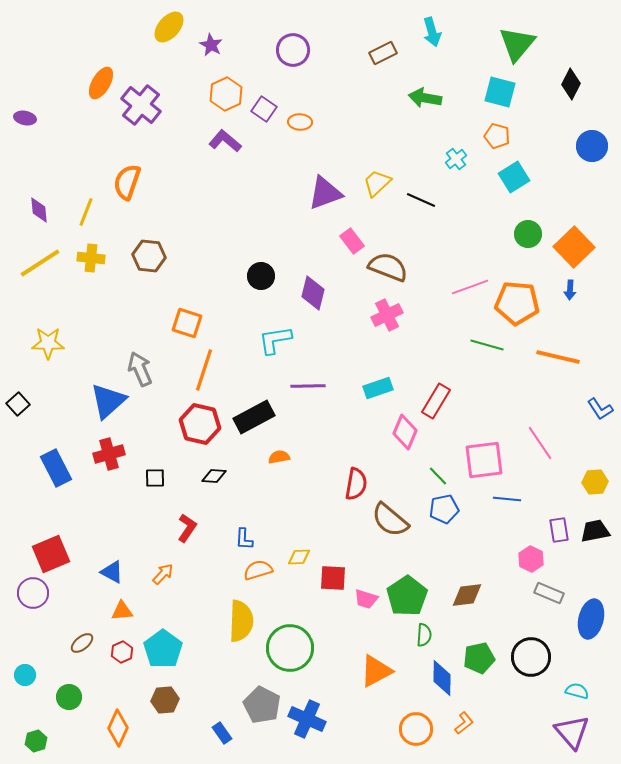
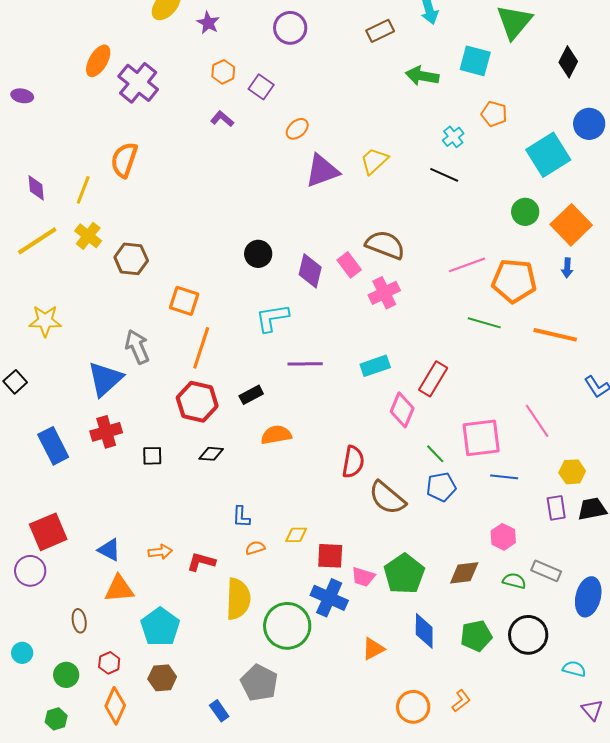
cyan square: (500, 92) -> (475, 61), moved
orange hexagon: (226, 94) -> (223, 72), size x0.7
orange ellipse: (300, 122) -> (297, 129), moved, turned -45
purple L-shape: (225, 141) -> (222, 119), size x0.7
cyan square: (514, 177) -> (548, 155), moved, size x1.4
black line: (421, 200) -> (444, 175), moved
pink rectangle: (352, 241) -> (349, 265), moved
brown hexagon: (149, 256) -> (131, 259), moved
yellow cross: (91, 258) -> (88, 236), turned 32
black rectangle: (254, 417) -> (251, 395), size x0.6
orange semicircle: (279, 457) -> (276, 435), size x1.4
yellow hexagon: (595, 482) -> (572, 472), moved
red L-shape: (187, 528) -> (201, 562), moved, turned -108
pink hexagon: (531, 559) -> (503, 537), moved
orange semicircle: (258, 570) -> (255, 548), size x0.7
orange arrow: (163, 574) -> (160, 552), turned 40
orange triangle: (122, 611) -> (119, 589), size x1.4
green semicircle: (424, 635) -> (514, 581), moved, turned -80
brown ellipse: (82, 643) -> (79, 621), turned -60
red hexagon: (122, 652) -> (109, 663), moved
orange triangle: (376, 671) -> (373, 649), size x0.7
blue diamond: (442, 678) -> (424, 631), moved
blue cross: (307, 719) -> (329, 598), moved
purple triangle: (572, 732) -> (592, 710), moved, size x0.6
green hexagon: (36, 741) -> (56, 719), moved

